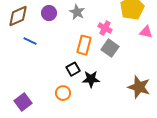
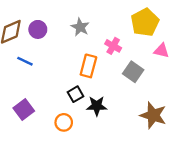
purple circle: (49, 13) -> (38, 29), moved
gray square: (110, 48) -> (133, 72), moved
purple square: (23, 102) -> (24, 109), moved

